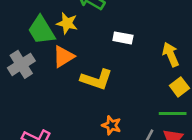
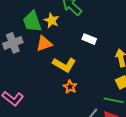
orange star: (111, 125) -> (70, 87), moved

